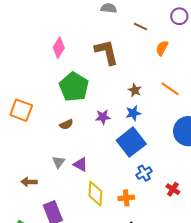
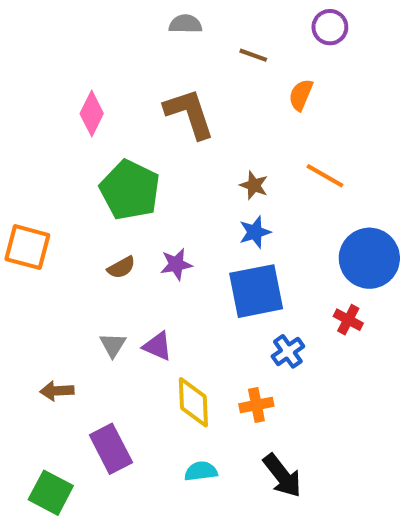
purple star: (103, 117) -> (176, 264), moved
blue square: (131, 142) -> (256, 291), turned 32
red cross: (173, 189) -> (348, 320), moved

